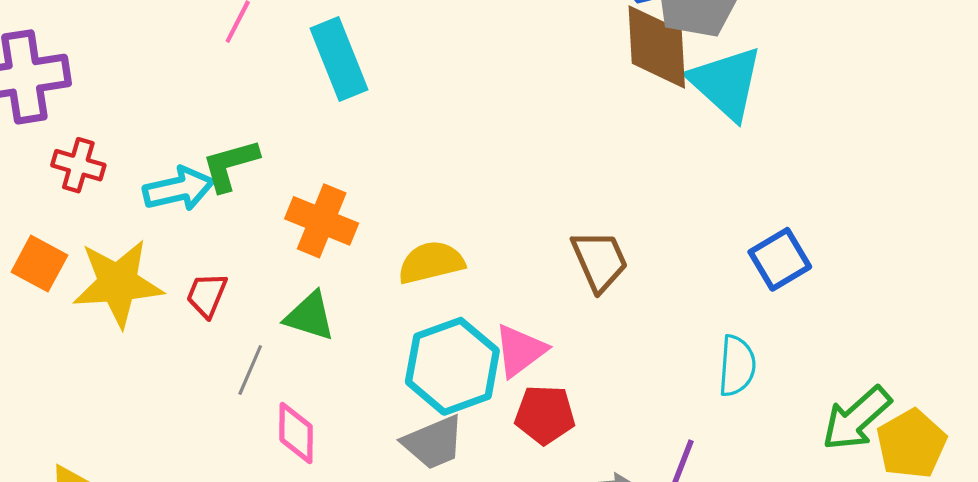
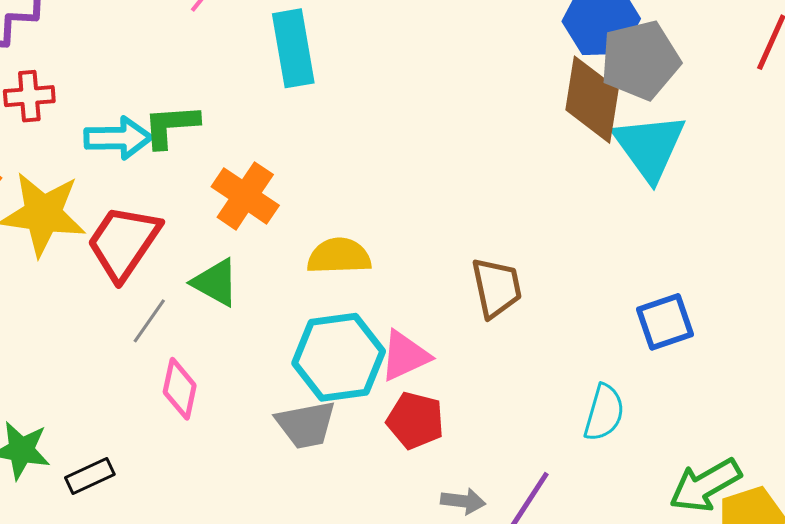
red cross: (78, 165) -> (29, 96), turned -33
red trapezoid: (207, 295) -> (124, 242), size x1.8

